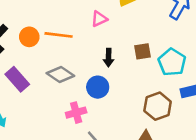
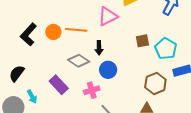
pink triangle: (99, 19) -> (108, 16), size x1.5
black arrow: (109, 58) -> (99, 48), moved
purple rectangle: (17, 79) -> (59, 85), moved

